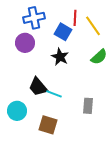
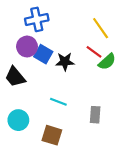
red line: (75, 18) -> (94, 52), moved, turned -56
blue square: (63, 32) -> (43, 54), moved
black star: (60, 57) -> (65, 62), turned -30
black trapezoid: (38, 87) -> (15, 77), moved

